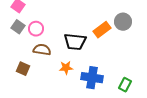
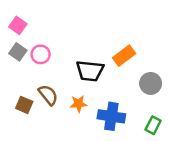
gray circle: (123, 22) -> (151, 83), moved
brown semicircle: (42, 50) -> (48, 95), moved, turned 42

